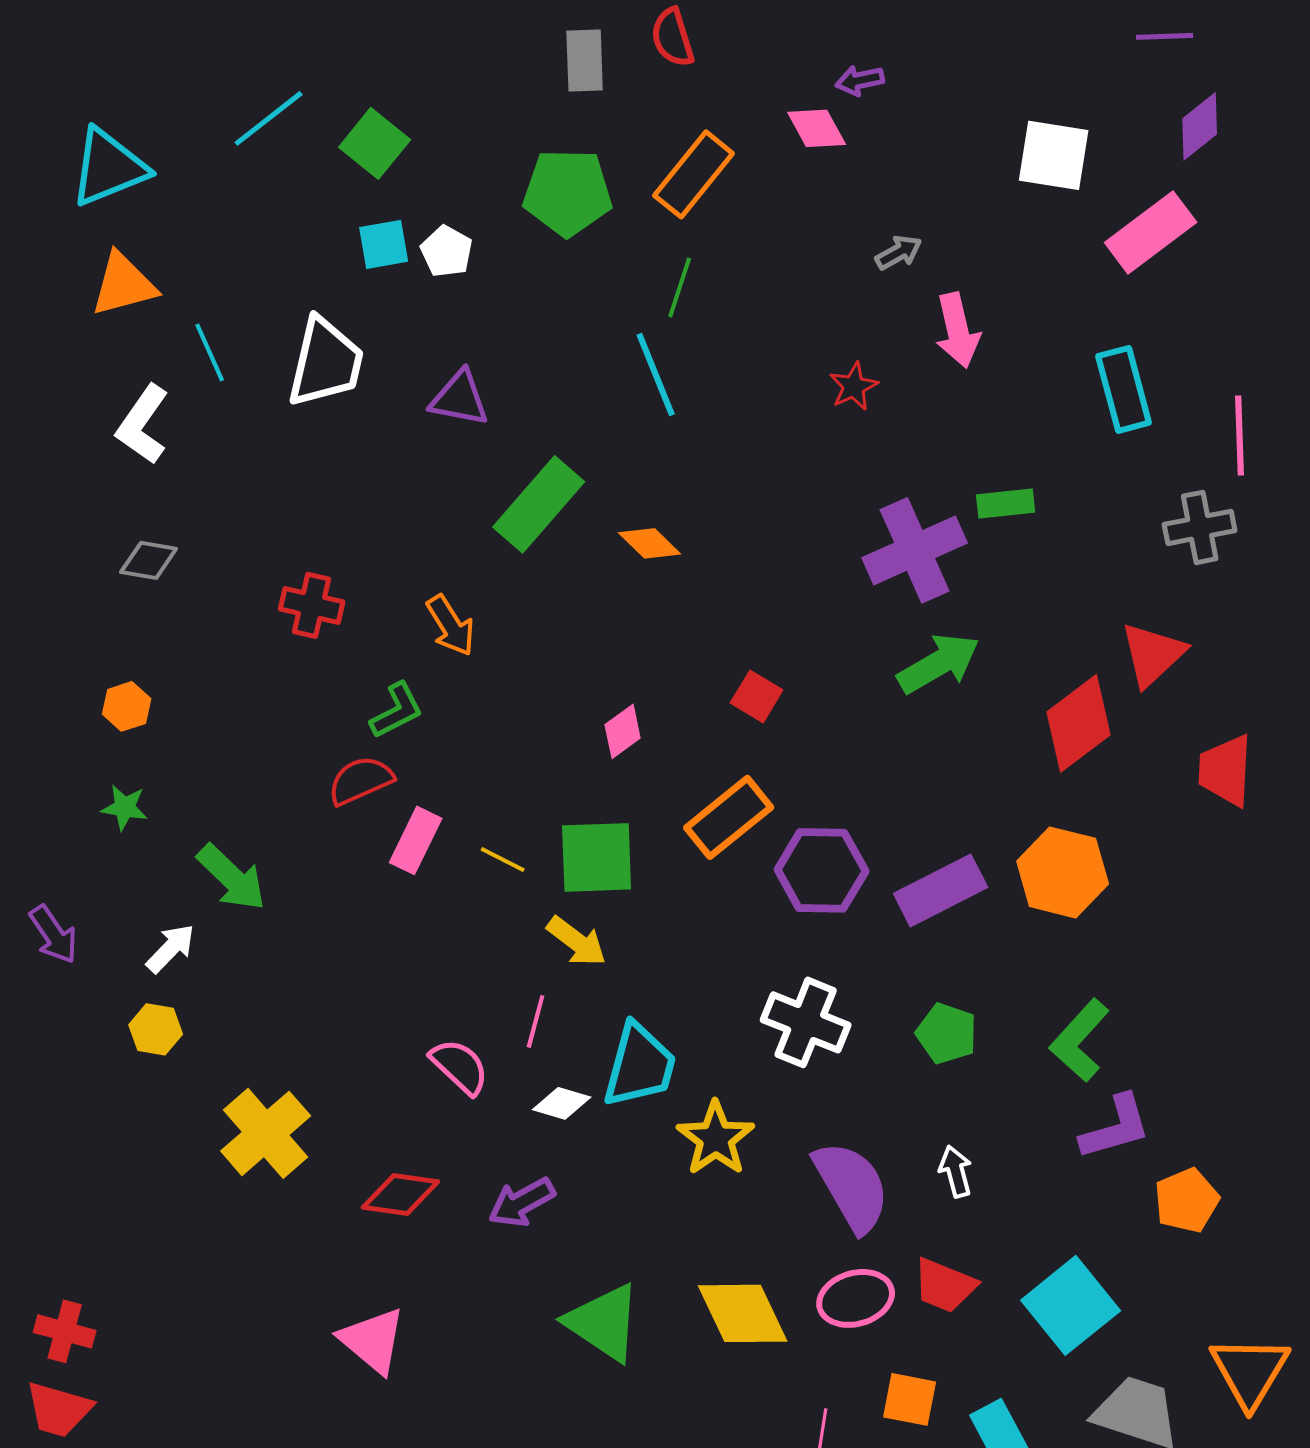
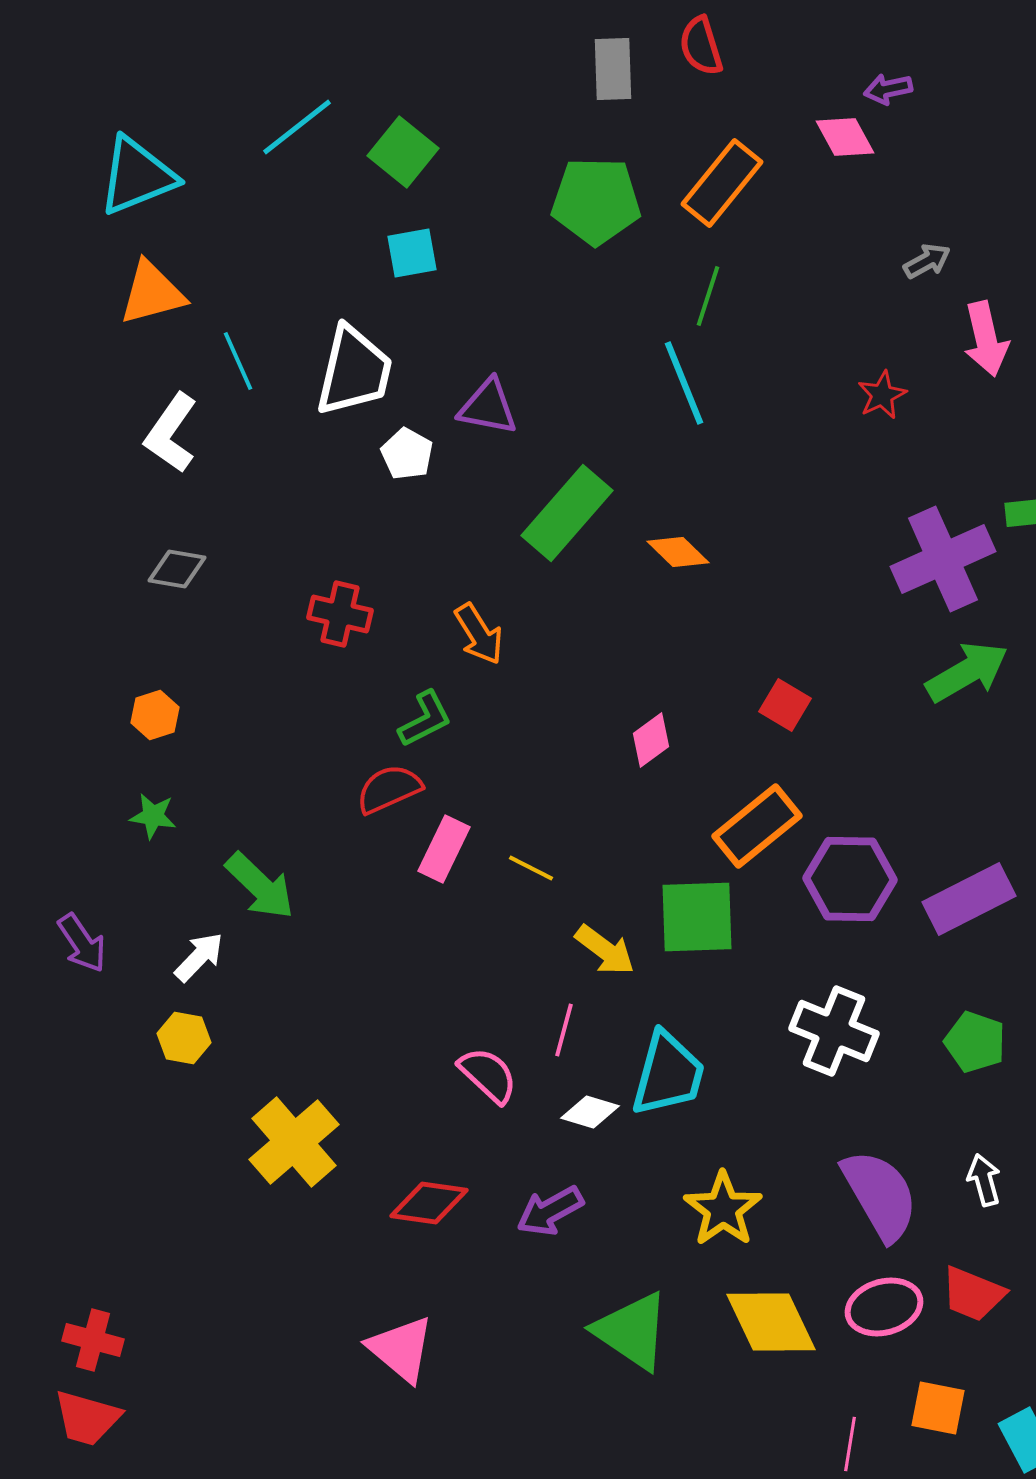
white pentagon: (447, 251) -> (407, 454), moved
green square: (597, 857) -> (697, 917), moved
yellow star: (716, 1138) -> (723, 1209), moved

